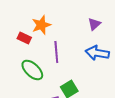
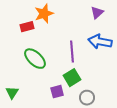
red rectangle: (24, 38) -> (27, 27), turned -40
purple line: (56, 52) -> (72, 52), moved

